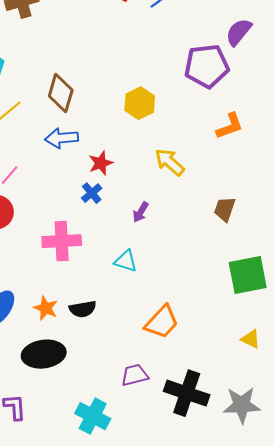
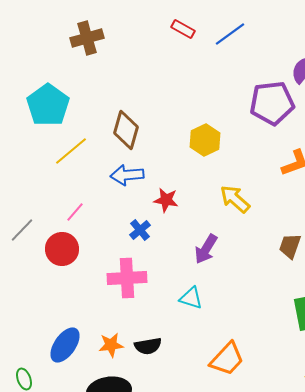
red star: (101, 163) -> (166, 200), turned 30
blue cross: (92, 193) -> (140, 230), moved
purple arrow: (141, 212) -> (206, 249), size x1.4
orange star: (46, 308) -> (111, 345), turned -30

